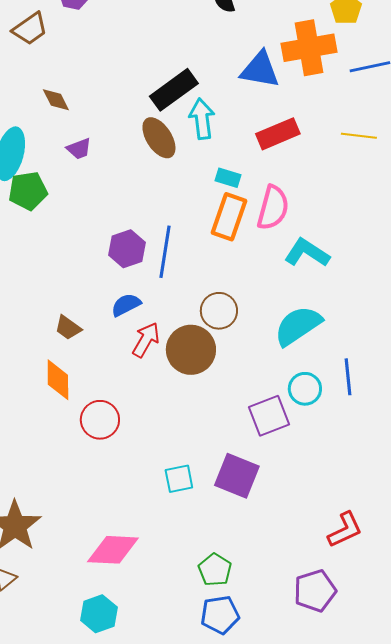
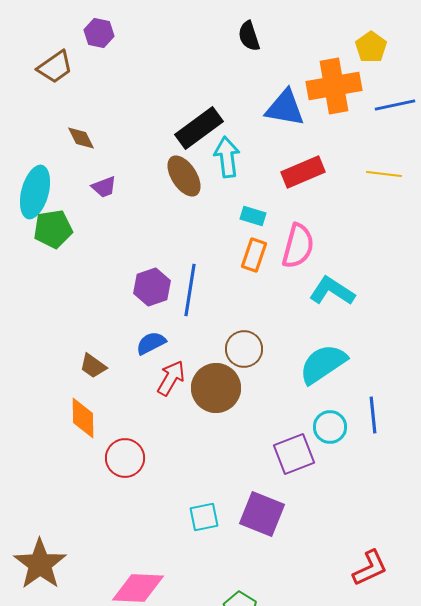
orange rectangle: (229, 217) -> (254, 255), size x0.7

